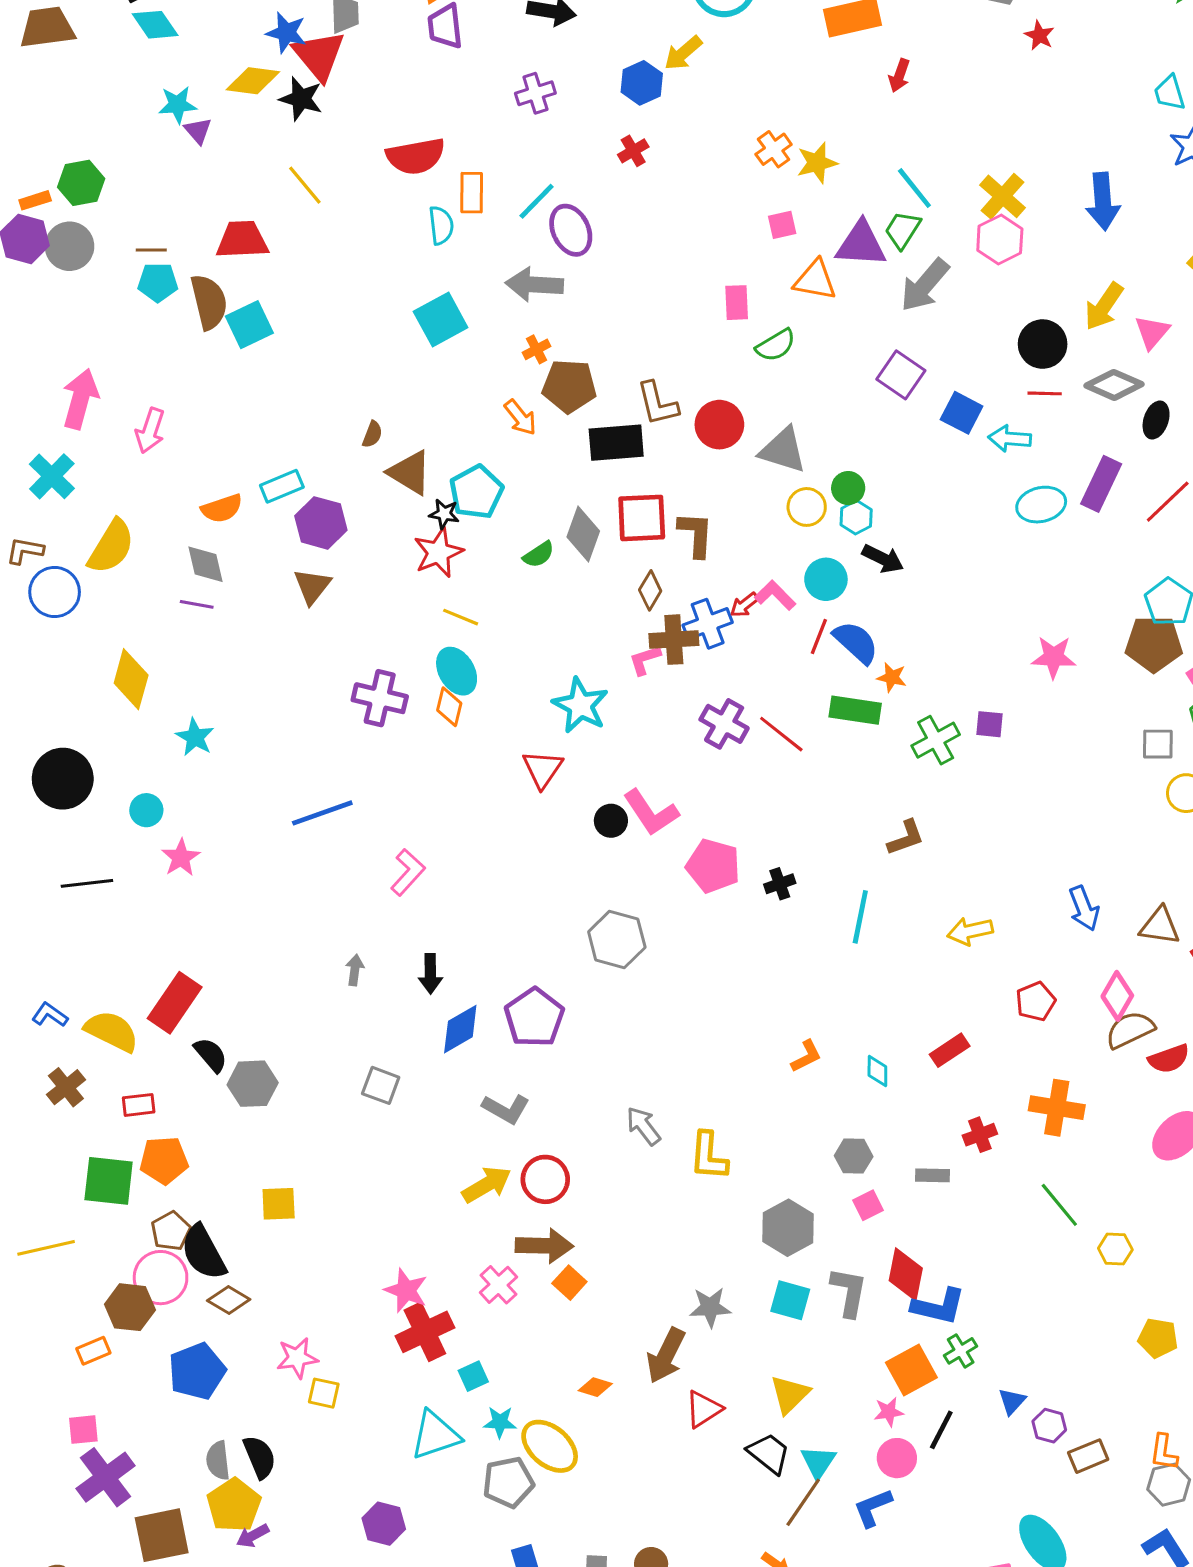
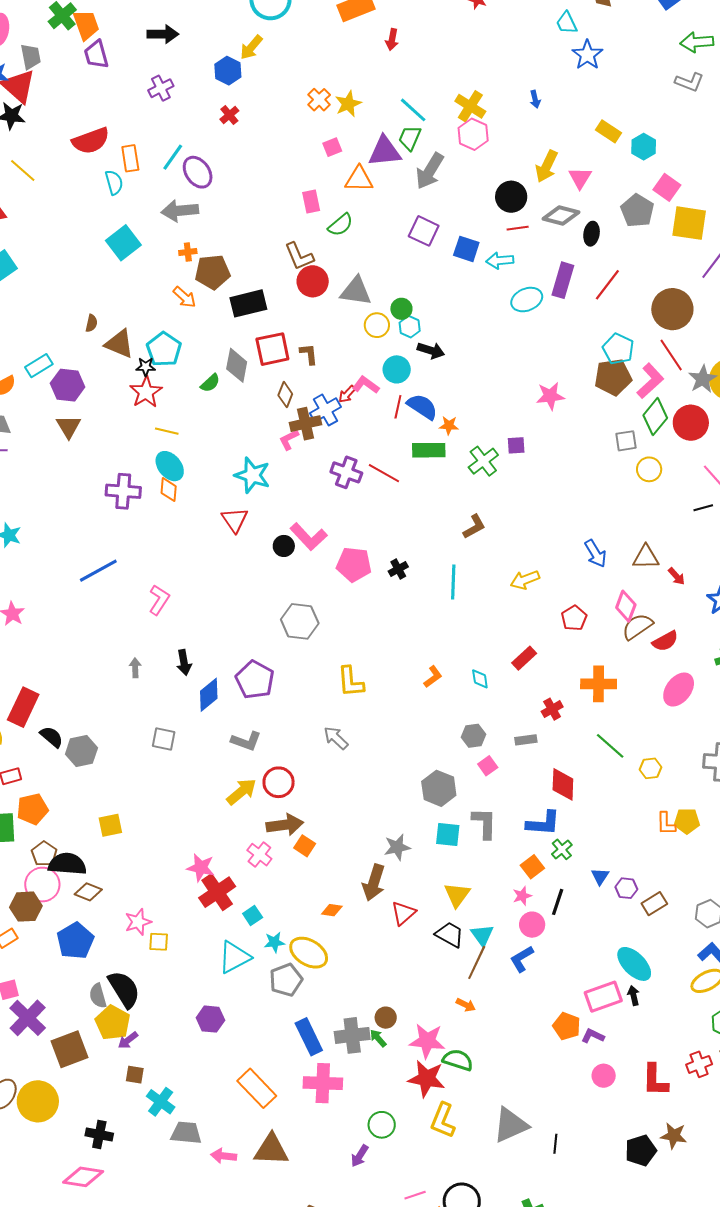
blue arrow: (1103, 201) -> (535, 99), size x0.5
orange cross: (537, 349) -> (188, 252), turned 30
brown L-shape: (657, 404) -> (299, 256), moved
brown L-shape: (696, 534) -> (309, 354), size x0.7
yellow L-shape: (709, 1156) -> (351, 682), moved
black semicircle: (203, 1252) -> (67, 864), turned 132
red diamond: (906, 1274) -> (563, 784), moved
orange square: (911, 1370) -> (532, 867), size x0.7
orange L-shape: (1164, 1452) -> (666, 824), moved
black semicircle: (260, 1457) -> (124, 989), size x1.4

